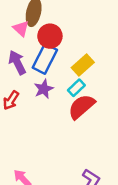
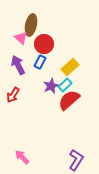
blue rectangle: (45, 59) -> (40, 62), size x0.6
purple star: (44, 89) -> (51, 86), moved

